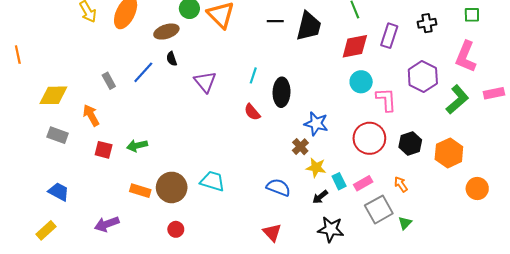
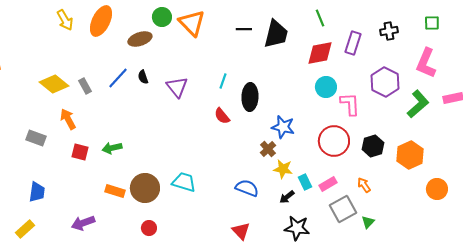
black semicircle: (172, 59) -> (143, 77), moved
yellow diamond: (53, 95) -> (54, 84), moved, turned 40
blue trapezoid: (59, 192) -> (37, 192), turned 70

